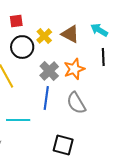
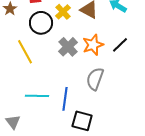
black line: (103, 57) -> (120, 45), moved, turned 48
blue line: (46, 98) -> (65, 99), moved
gray semicircle: (76, 103) -> (95, 79), turned 50

